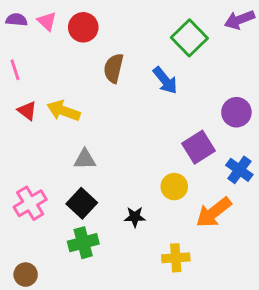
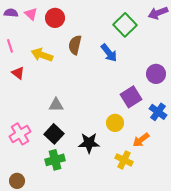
yellow arrow: (64, 111) -> (42, 55), moved
orange arrow: (214, 212) -> (141, 140), size x0.7
black star: (135, 217) -> (89, 143), size x1.5
yellow cross: (176, 258) -> (124, 160), moved, turned 30

